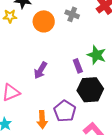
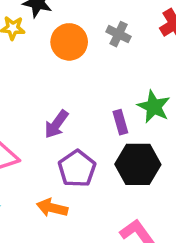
purple pentagon: (65, 111) -> (77, 169), moved
orange arrow: (42, 120) -> (52, 208), turned 102

